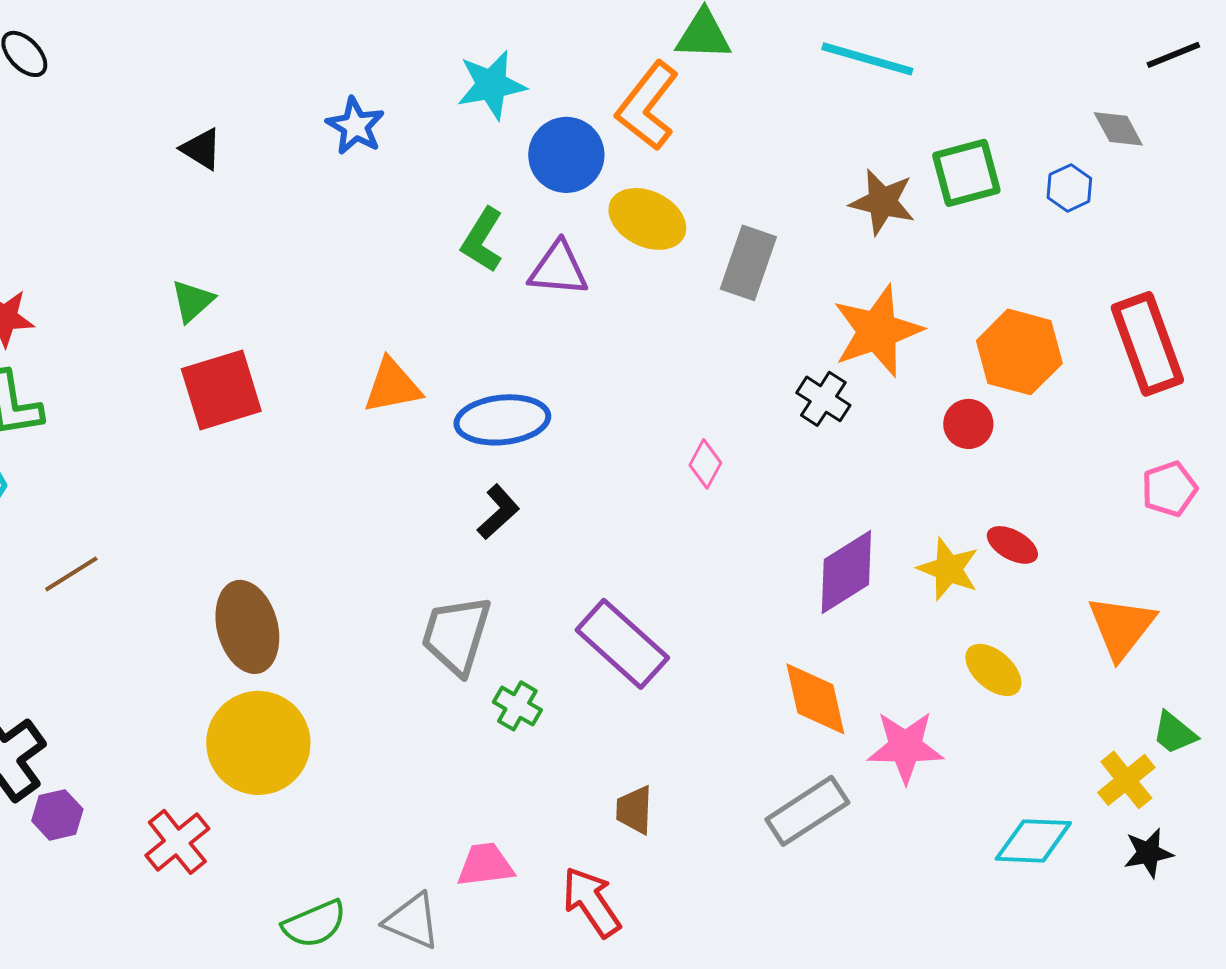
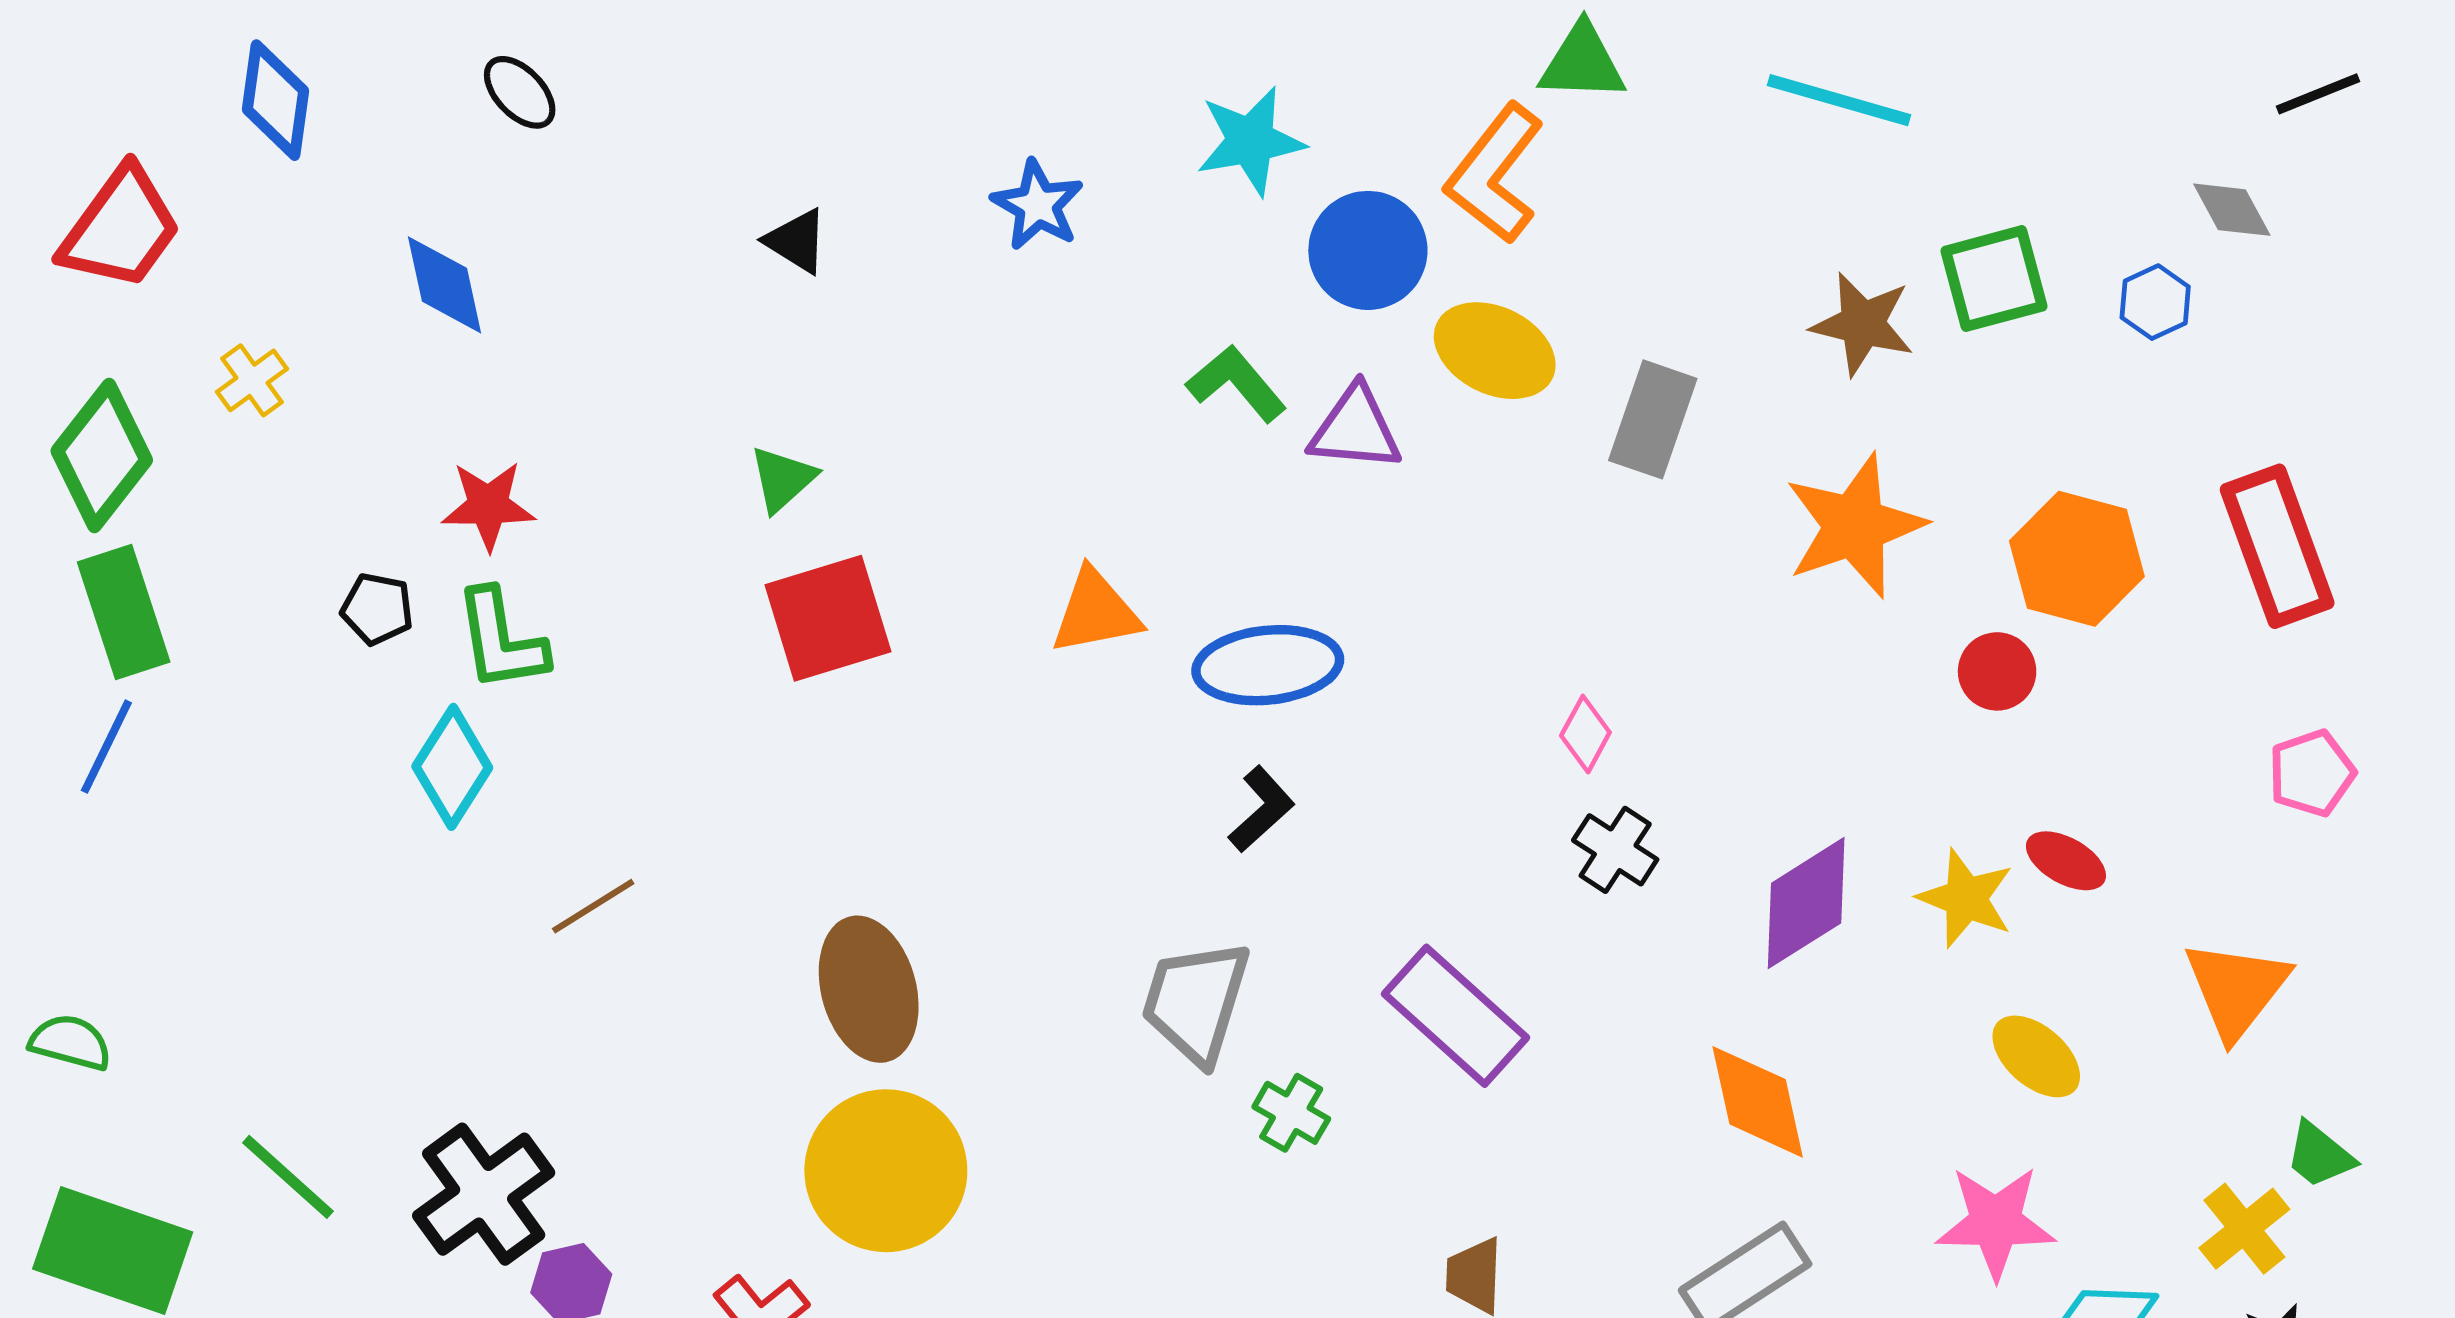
green L-shape: (482, 240) -> (1236, 383), turned 108
black cross: (823, 399) -> (1615, 850), moved
pink star: (905, 747) -> (1996, 1222), moved

